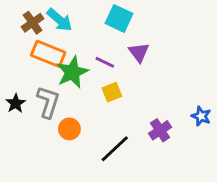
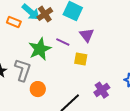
brown cross: (33, 23) -> (45, 14), moved
orange rectangle: (48, 54) -> (14, 22), moved, size x0.6
yellow square: (112, 92) -> (81, 59), moved, turned 32

